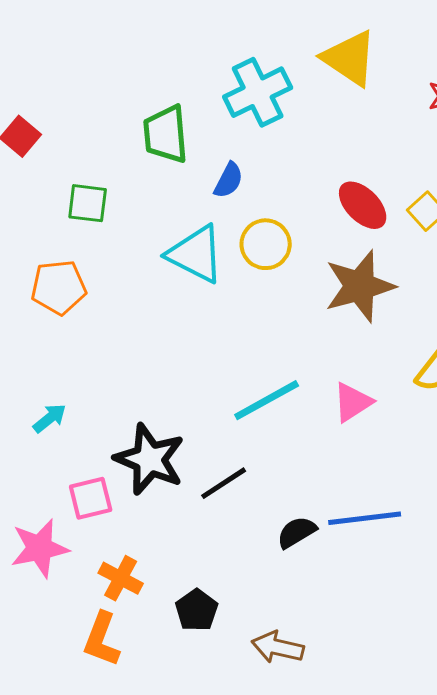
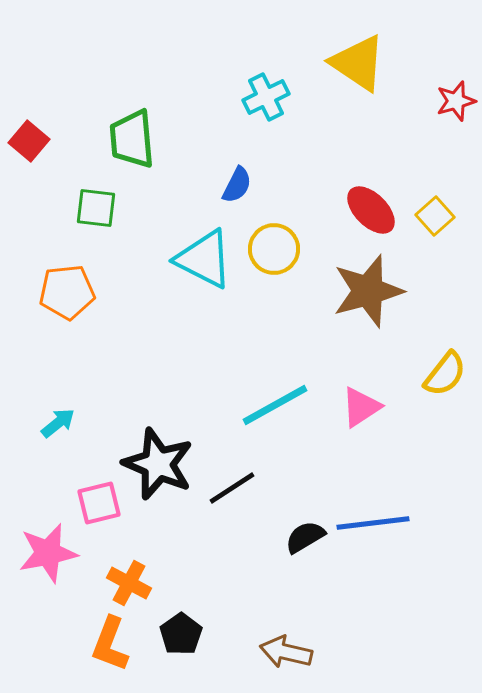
cyan cross: (258, 92) -> (266, 97), size x0.7
green trapezoid: (166, 134) -> (132, 139), moved
black pentagon: (197, 610) -> (181, 634), moved

